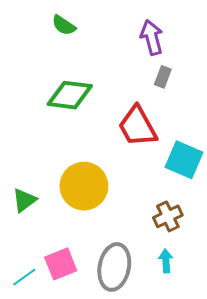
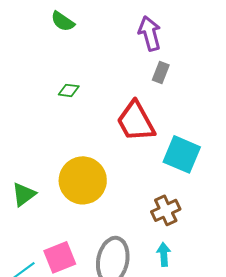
green diamond: (70, 95) -> (69, 90), size x0.5

